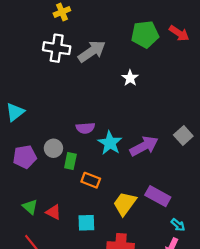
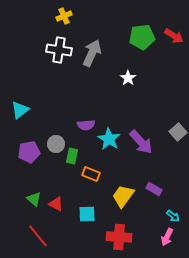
gray arrow: (92, 51) -> (92, 53), turned -32
purple arrow: (144, 146) -> (141, 142), turned 76
purple rectangle: (158, 196) -> (154, 189), size x0.7

